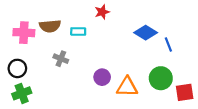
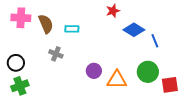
red star: (102, 12) -> (113, 11), moved
brown semicircle: (50, 26) -> (46, 24), turned -108
pink cross: (24, 33) -> (21, 18), moved

